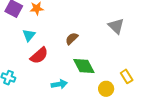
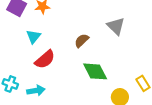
gray triangle: (116, 26) -> (116, 26), moved
cyan arrow: (59, 84) -> (36, 91), moved

